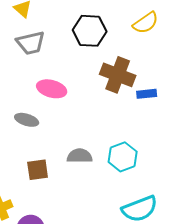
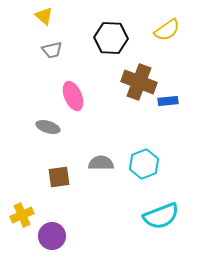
gray trapezoid: (31, 43) -> (52, 50), size x0.7
pink ellipse: (52, 89) -> (73, 96), turned 52

